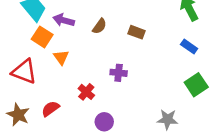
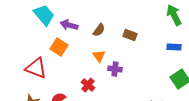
orange square: (42, 37) -> (59, 47), moved
blue rectangle: (189, 47) -> (174, 47), turned -32
orange triangle: (61, 57) -> (99, 56), moved

